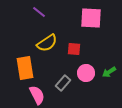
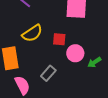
pink circle: (86, 73) -> (75, 53), moved

